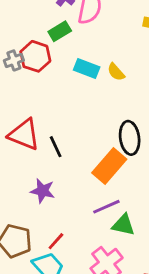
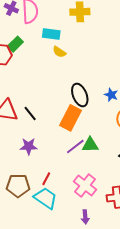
green rectangle: (60, 31) -> (15, 44), moved
cyan rectangle: (87, 68) -> (51, 34), moved
green triangle: (123, 225) -> (90, 145), moved

